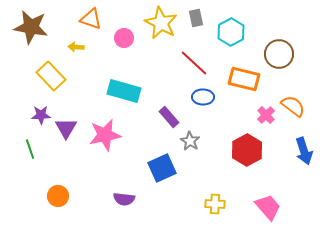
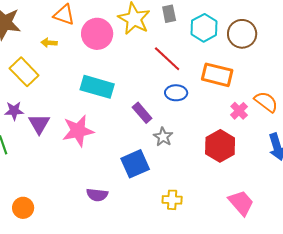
pink circle: (124, 38) -> (97, 34), size x1.6
brown circle: (279, 54) -> (242, 34), moved
orange circle: (58, 196) -> (23, 208), moved
yellow cross: (215, 204) -> (172, 200), moved

